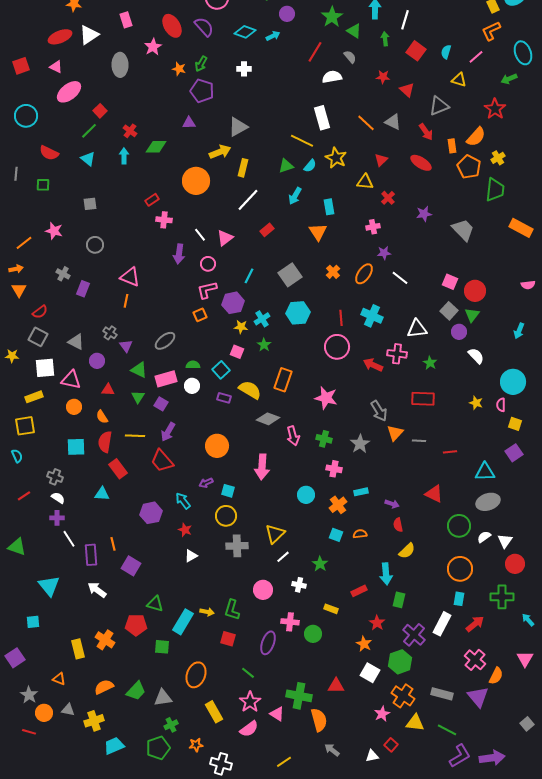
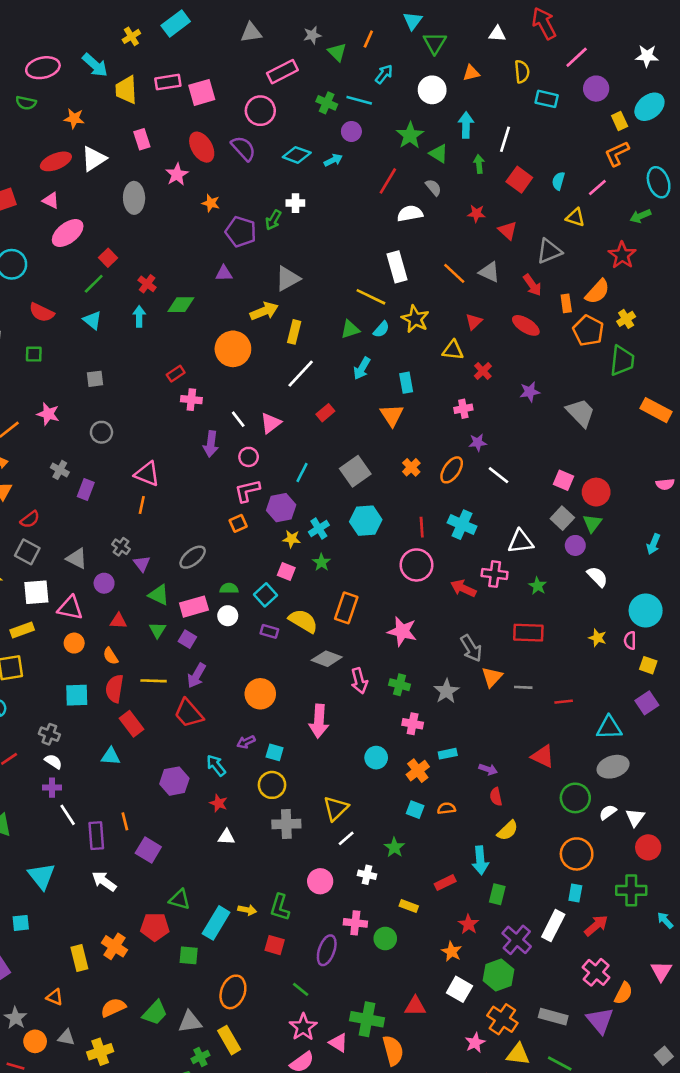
green arrow: (201, 64) -> (273, 220), moved
white triangle: (191, 556) -> (226, 837), turned 32
yellow rectangle: (214, 712) -> (229, 1040), moved

